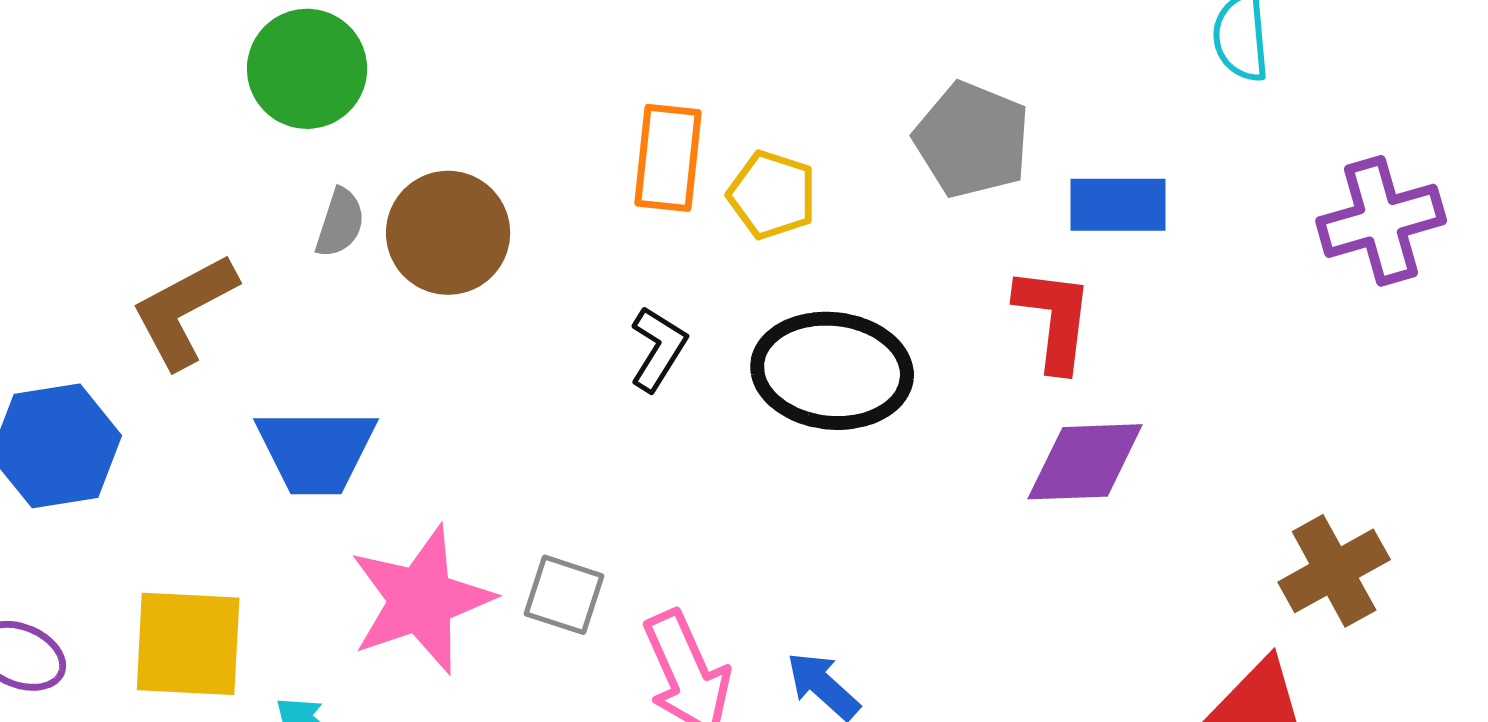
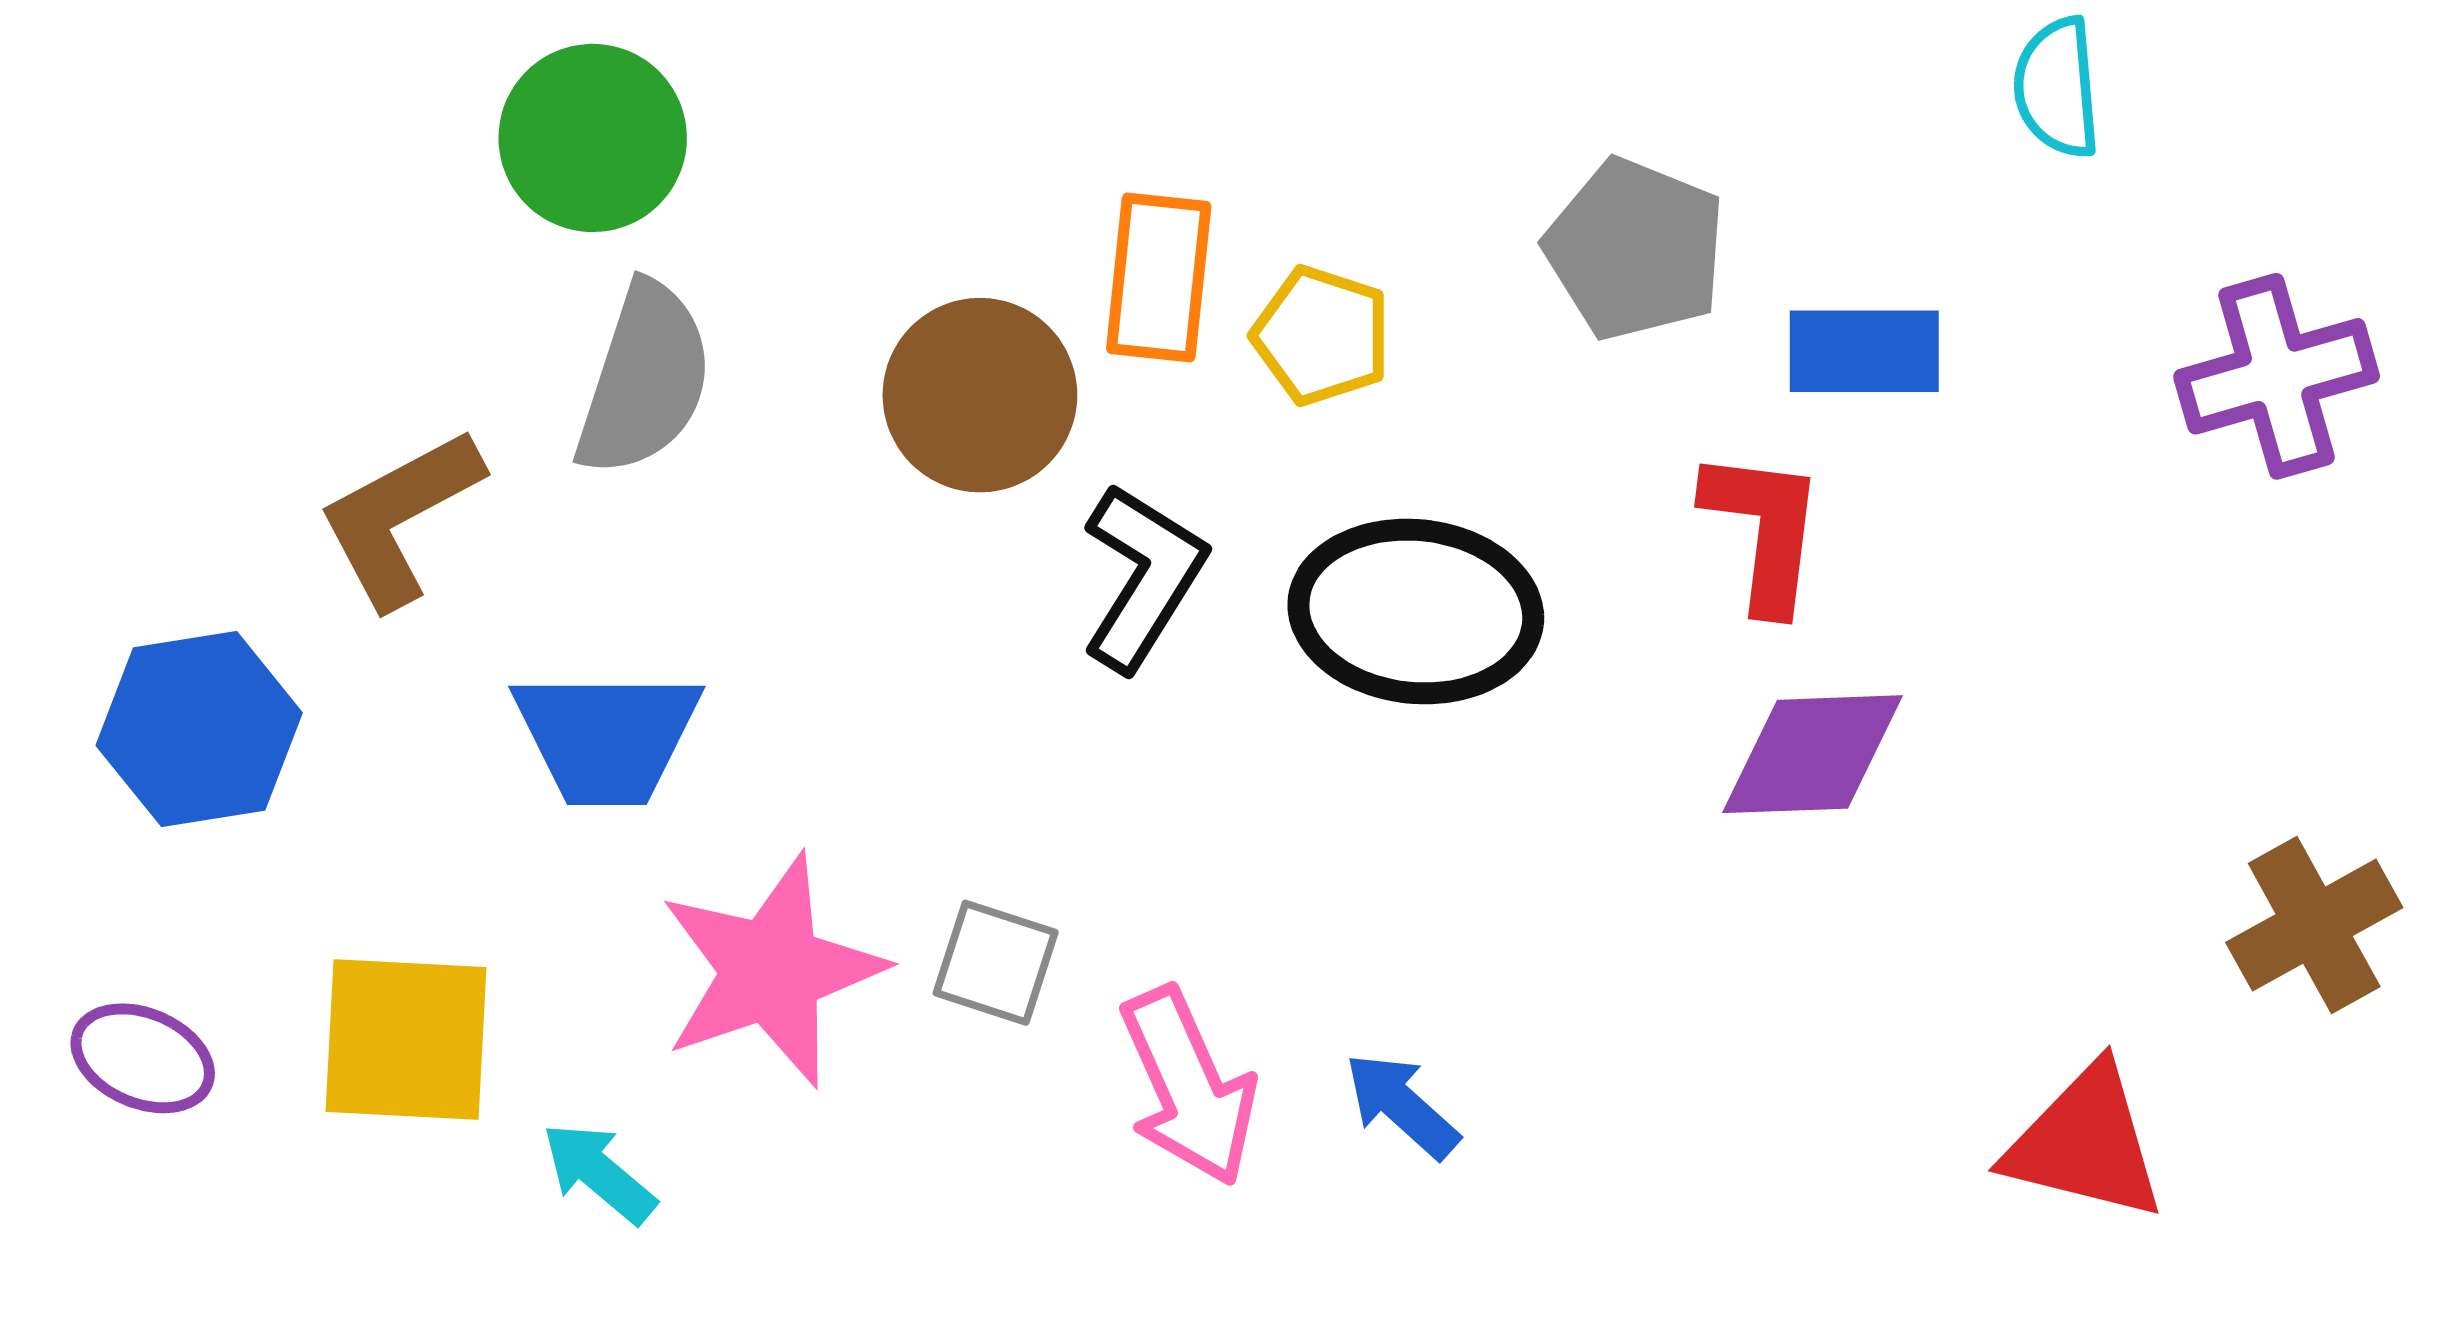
gray semicircle: (340, 223) -> (644, 379), size x1.8
brown circle: (448, 233) -> (980, 395), moved
black L-shape: (658, 349) -> (1143, 577), size x1.4
brown cross: (1334, 571) -> (2314, 925), moved

